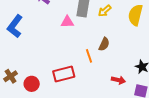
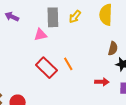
brown semicircle: (104, 44) -> (113, 48), moved
red rectangle: (64, 74) -> (46, 68), moved, turned 70

